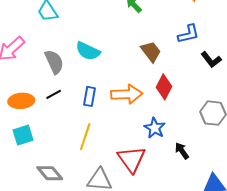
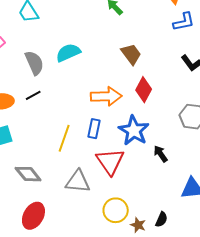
blue L-shape: (188, 34) -> (184, 22), moved
cyan semicircle: (88, 51) -> (68, 53), turned 130
blue rectangle: (89, 96) -> (94, 129), moved
blue star: (155, 128) -> (134, 131), size x1.4

